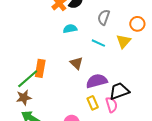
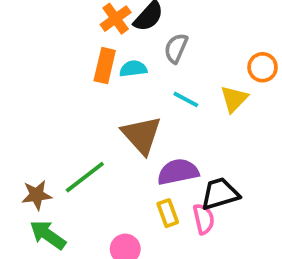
gray semicircle: (104, 17) -> (176, 48), moved
brown triangle: (76, 63) -> (141, 135), size x1.6
orange rectangle: (40, 68) -> (105, 66), moved
green line: (28, 79) -> (85, 177), moved

